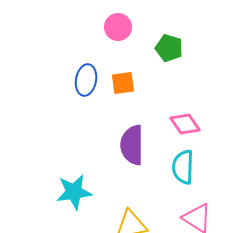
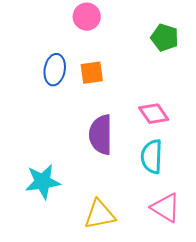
green pentagon: (169, 48) -> (165, 38), moved

